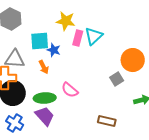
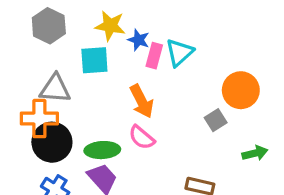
yellow star: (66, 21) -> (110, 26), moved
blue star: (54, 50) -> (138, 40), moved
orange arrow: (44, 67) -> (142, 101), moved, size x1.5

